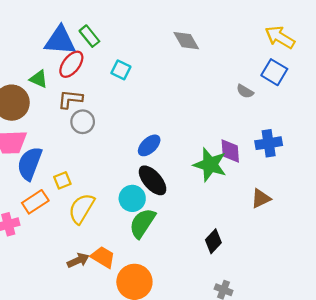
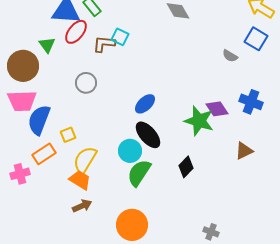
green triangle: (39, 79) -> (47, 45), turned 30
brown L-shape: (70, 99) -> (104, 44), moved
blue cross: (269, 143) -> (251, 102), turned 30
purple diamond: (230, 151) -> (217, 109), turned -30
black diamond: (213, 241) -> (186, 167), moved
orange trapezoid: (103, 257) -> (80, 180), moved

